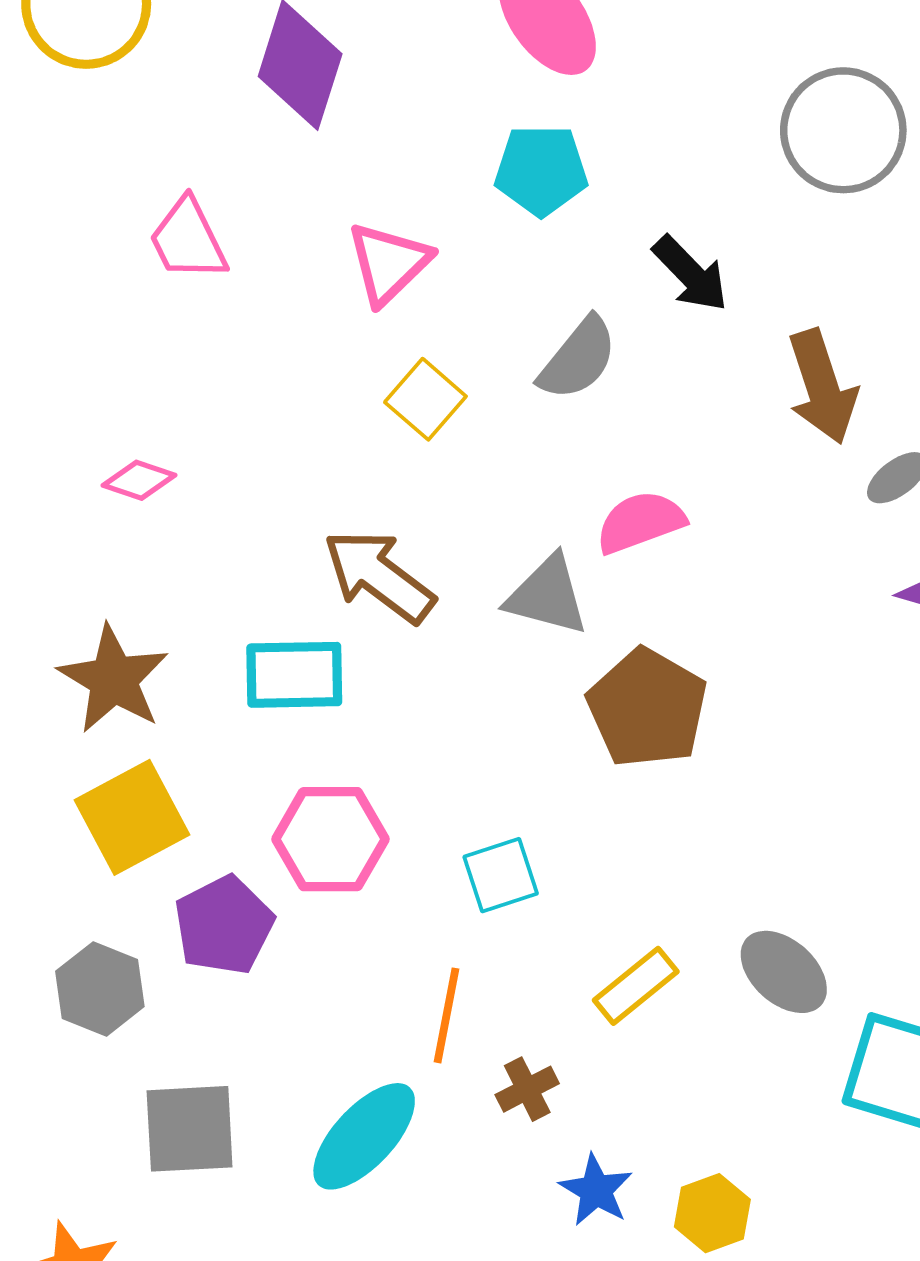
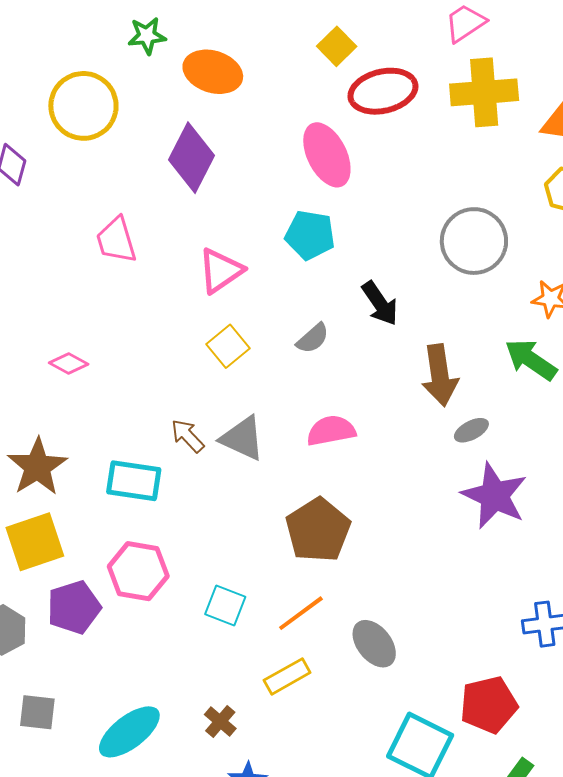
gray semicircle: (578, 359) -> (313, 338), size x0.7
brown arrow: (379, 576) -> (188, 436), size x0.6
gray triangle: (547, 595) -> (242, 438), moved
cyan square: (501, 875) -> (225, 606), turned 30
gray ellipse: (784, 972) -> (374, 644), moved
orange line: (446, 1015) -> (301, 613), moved, turned 33
brown cross: (527, 1089) -> (220, 721), turned -32
gray square: (190, 1129) -> (37, 712), size x0.7

